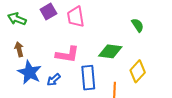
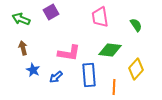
pink trapezoid: (76, 17) -> (100, 17), moved
blue star: (30, 72) -> (33, 70), size x0.6

